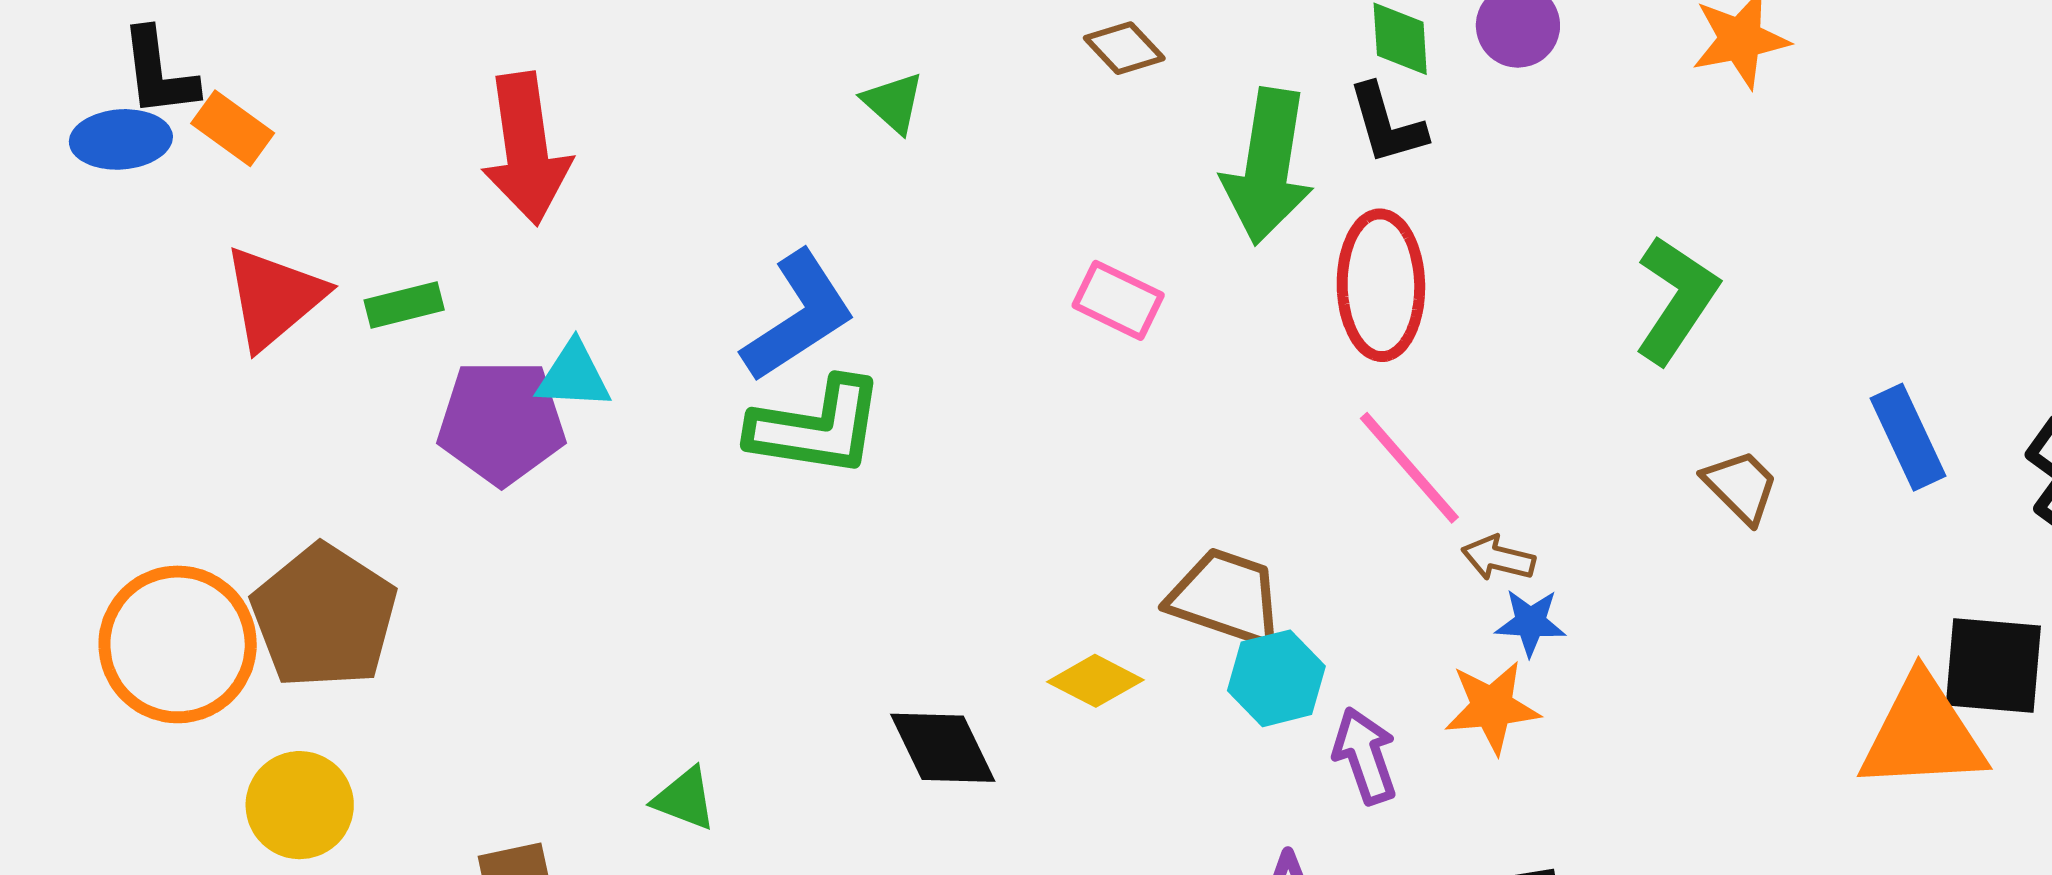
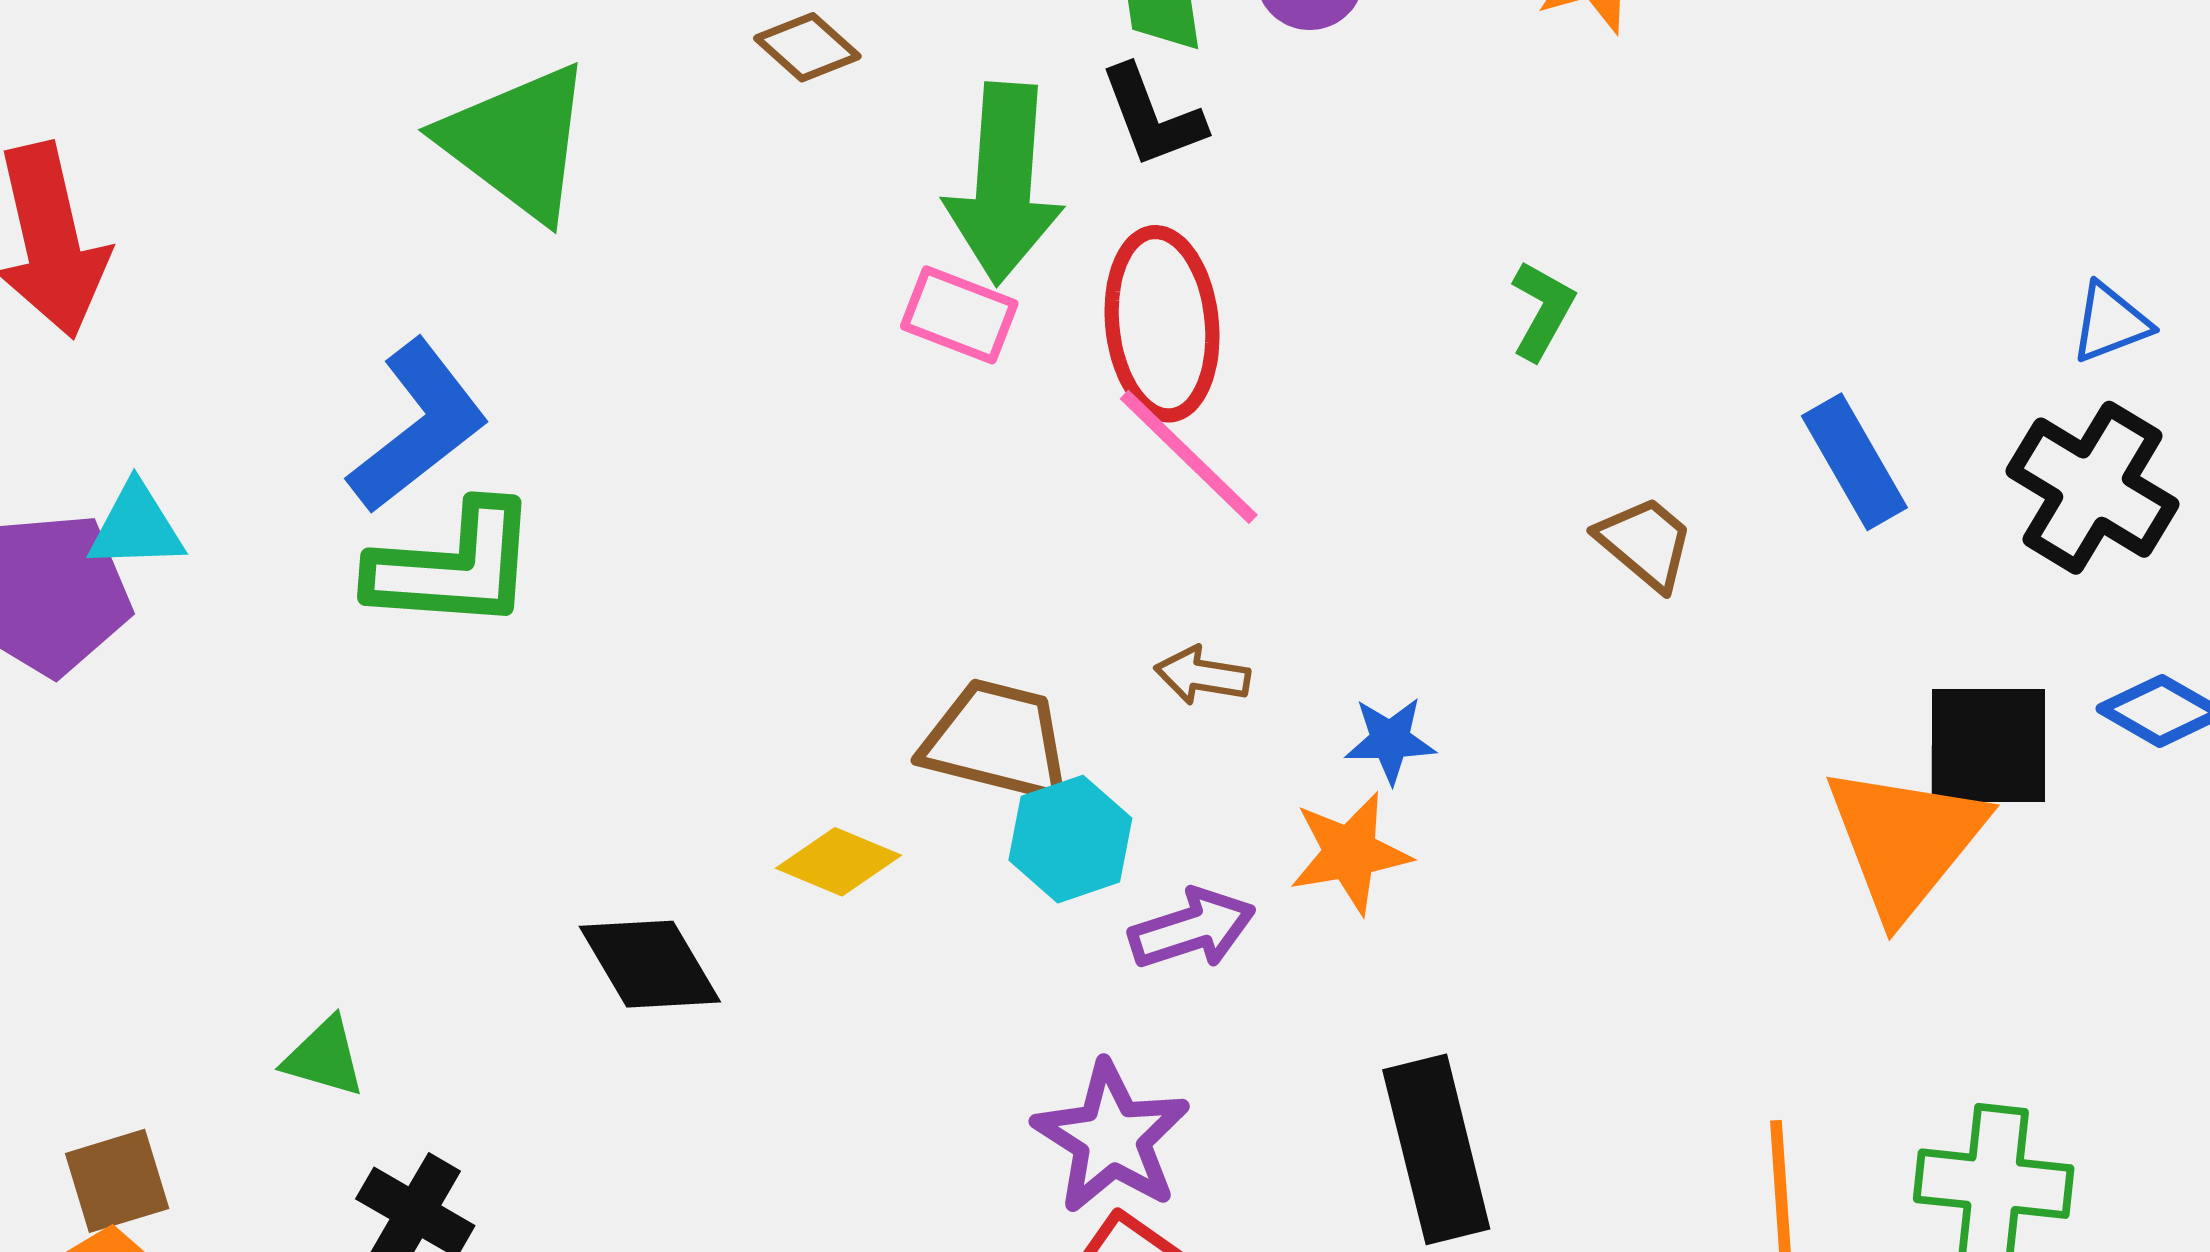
green triangle: (893, 103) -> (517, 142), size x2.0
pink rectangle: (1118, 300) -> (959, 315), moved
green L-shape: (1676, 300) -> (1542, 310), size x0.6
pink line: (1409, 468) -> (1189, 457), moved
brown arrow: (1498, 558) -> (1202, 675), moved
orange triangle: (1923, 734) -> (1905, 841), turned -43
purple arrow: (1365, 756) -> (1192, 929), turned 96

